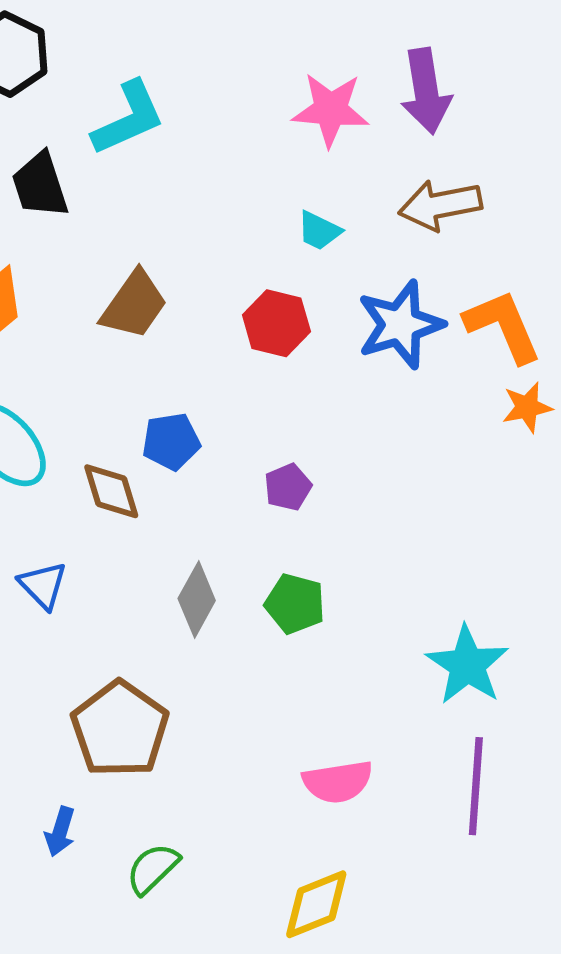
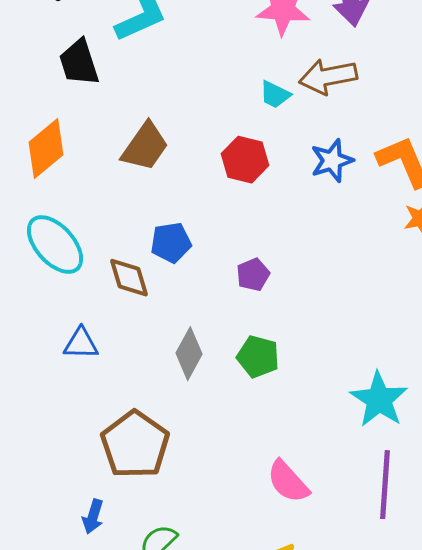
brown arrow: (440, 205) -> (328, 77), moved
blue star: (400, 325) -> (332, 161), size x0.7
blue triangle: (43, 585) -> (81, 344), turned -45
pink semicircle: (338, 782) -> (288, 482), turned 57

